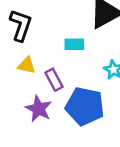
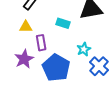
yellow triangle: (27, 65) -> (26, 27), turned -32

